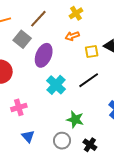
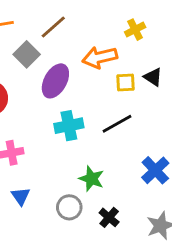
yellow cross: (76, 13) -> (135, 30), moved
orange arrow: (72, 36) -> (100, 57), size x1.6
cyan cross: (56, 85) -> (69, 126), turned 30

